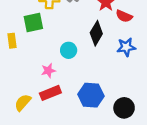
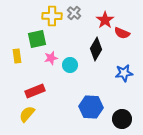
blue star: (126, 47) -> (124, 73), moved
pink star: (48, 71) -> (51, 58), moved
red rectangle: (50, 93) -> (35, 91), moved

